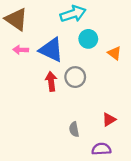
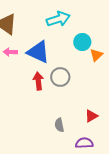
cyan circle: (88, 39) -> (82, 42), moved
orange triangle: (114, 53) -> (96, 55), turned 40

